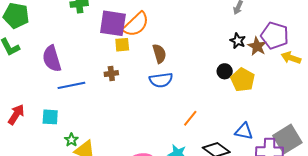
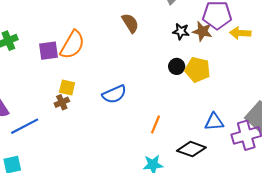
purple square: (113, 23) -> (49, 51), size x0.7
yellow square: (122, 45) -> (67, 87), moved, turned 35
brown semicircle: (159, 54) -> (130, 23), moved

